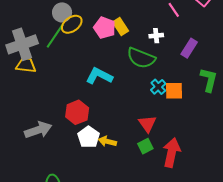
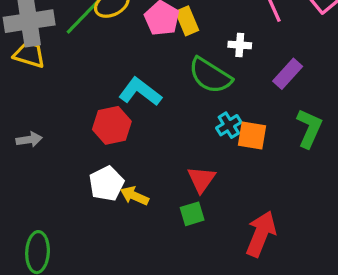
red hexagon: (77, 112) -> (112, 125), moved
gray arrow: (38, 130) -> (29, 140), moved, size x0.6
red arrow: (172, 153) -> (261, 234), moved

